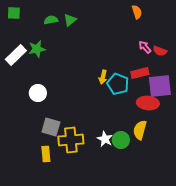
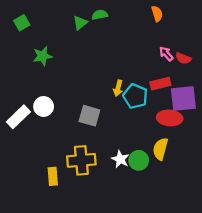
green square: (14, 13) -> (22, 23), moved, turned -32
green semicircle: (51, 20) -> (100, 15), moved
white rectangle: (16, 55) -> (18, 117), moved
gray square: (51, 127) -> (89, 116), moved

